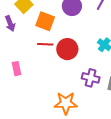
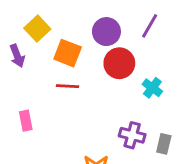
red circle: (67, 49) -> (119, 63), moved

